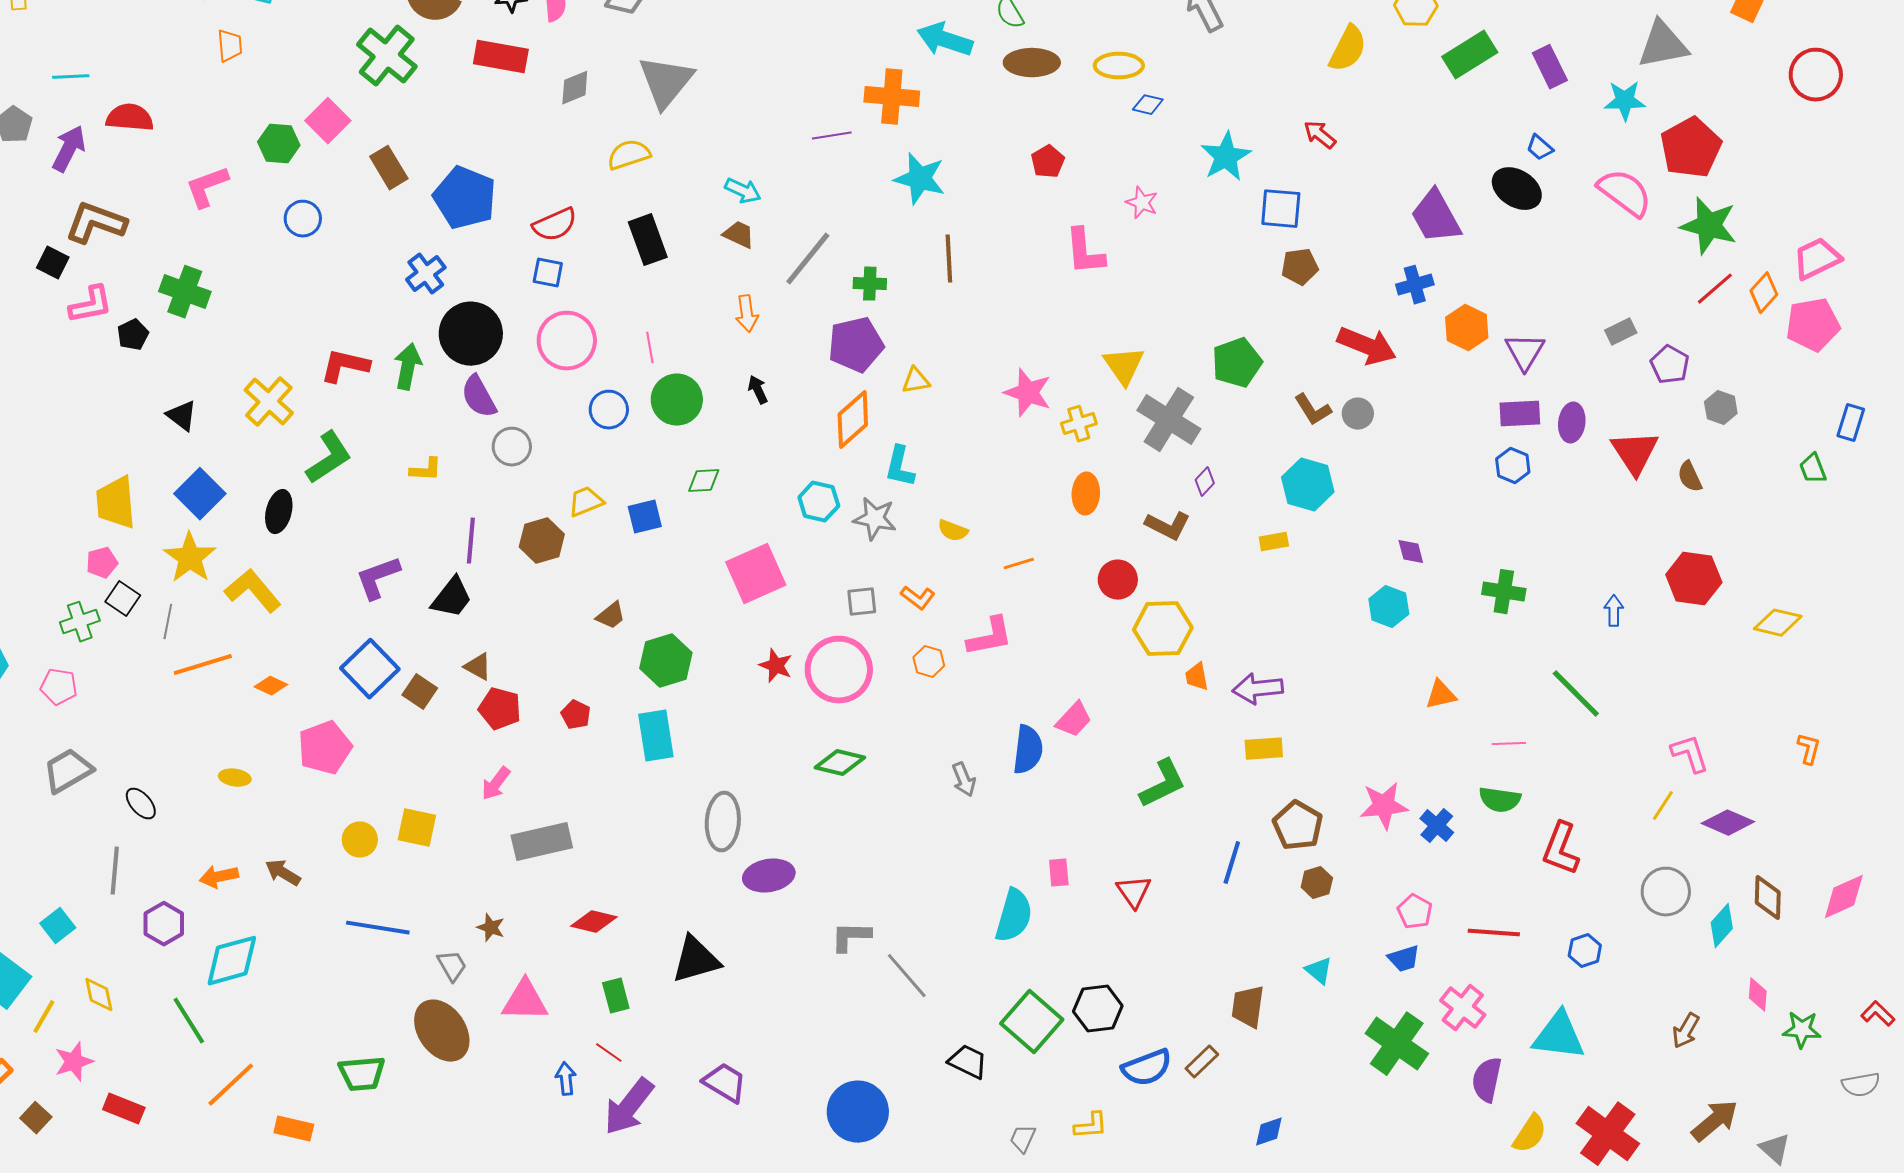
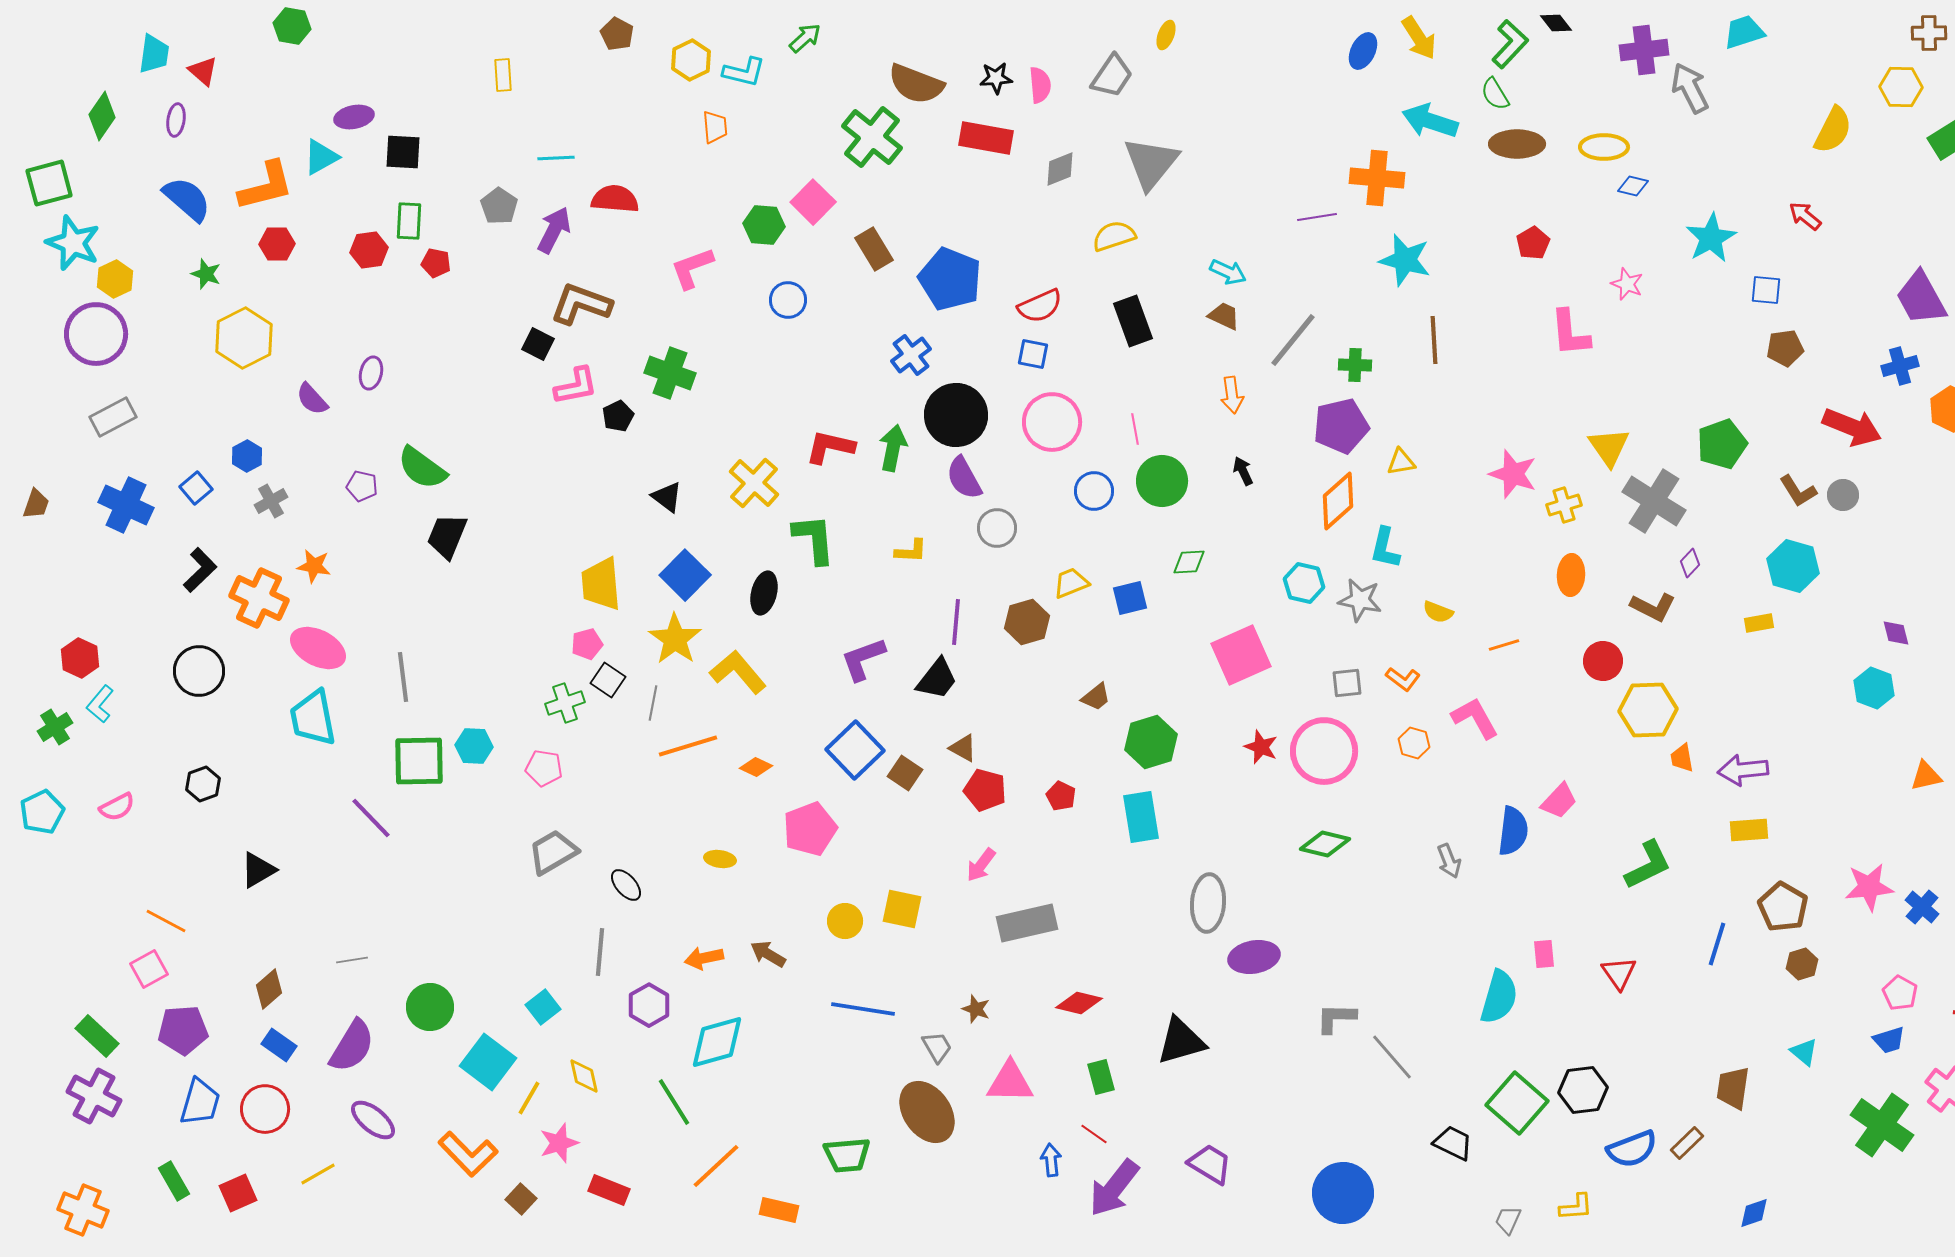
blue square: (1281, 209) -> (1766, 290), size x0.7
green L-shape: (329, 458) -> (814, 539), turned -62
pink L-shape: (990, 637) -> (1475, 718), turned -108

